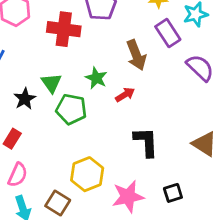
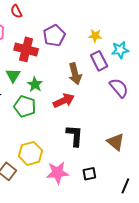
green star: (96, 78) -> (35, 84), moved
green triangle: (51, 83) -> (13, 75), moved
red arrow: (125, 95) -> (64, 101), size x1.5

